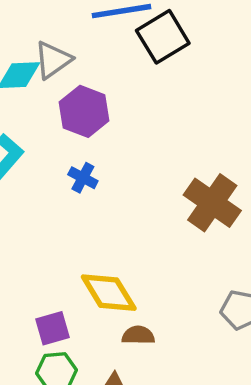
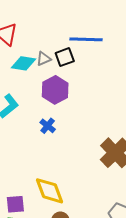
black square: (163, 37) -> (65, 57), moved, size x0.7
gray triangle: (53, 60) -> (44, 59), size x0.7

